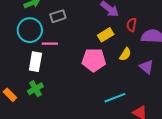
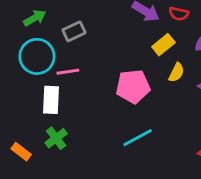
red semicircle: (132, 25) -> (179, 14), moved, turned -80
yellow rectangle: (106, 35) -> (163, 45), moved
cyan line: (115, 98) -> (138, 138), moved

